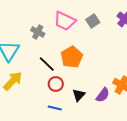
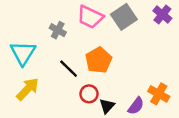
gray square: (93, 21) -> (124, 17), size x1.5
red circle: (56, 84) -> (89, 94), moved

